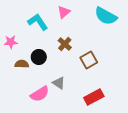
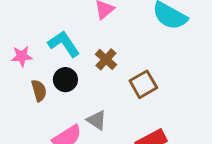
cyan L-shape: (38, 22) -> (64, 44), moved
brown semicircle: (22, 64) -> (39, 91), turned 72

